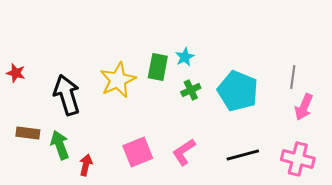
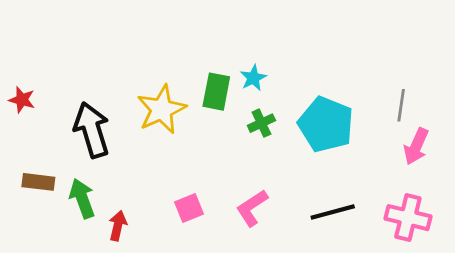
pink square: (138, 152) -> (189, 208), size x0.7

